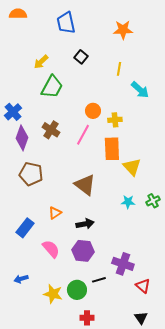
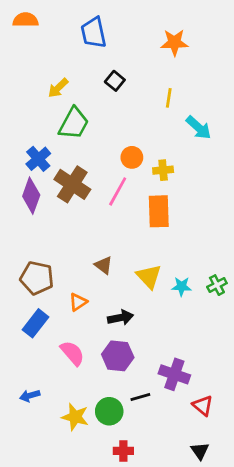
blue cross: (13, 112) -> (38, 159), moved
brown cross: (51, 130) -> (72, 184), size x1.4
yellow triangle: (132, 167) -> (149, 277), moved
brown pentagon: (31, 174) -> (37, 278), moved
brown triangle: (85, 185) -> (104, 265), moved, size x0.6

